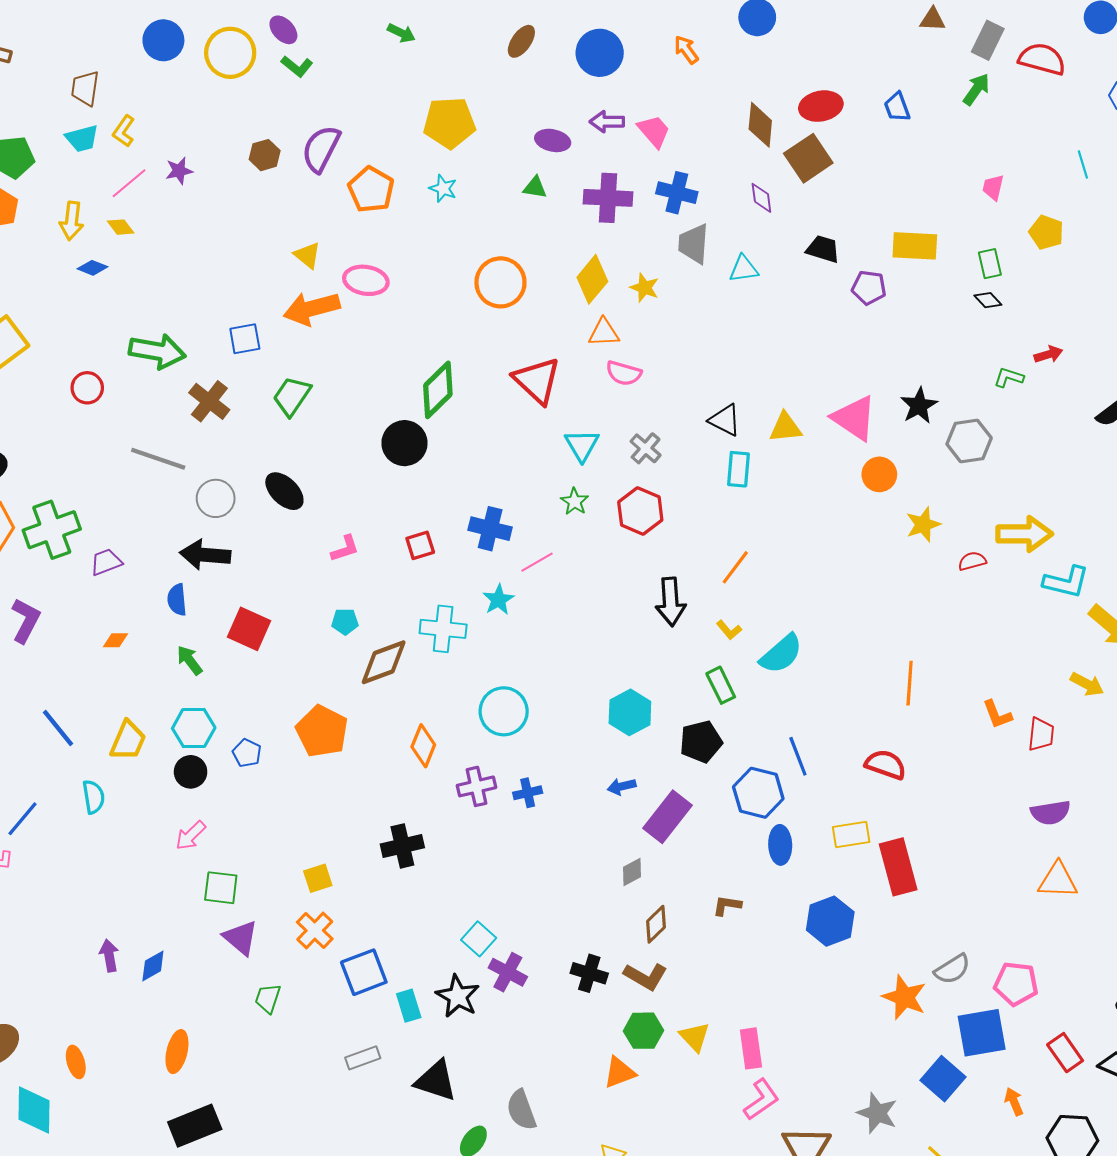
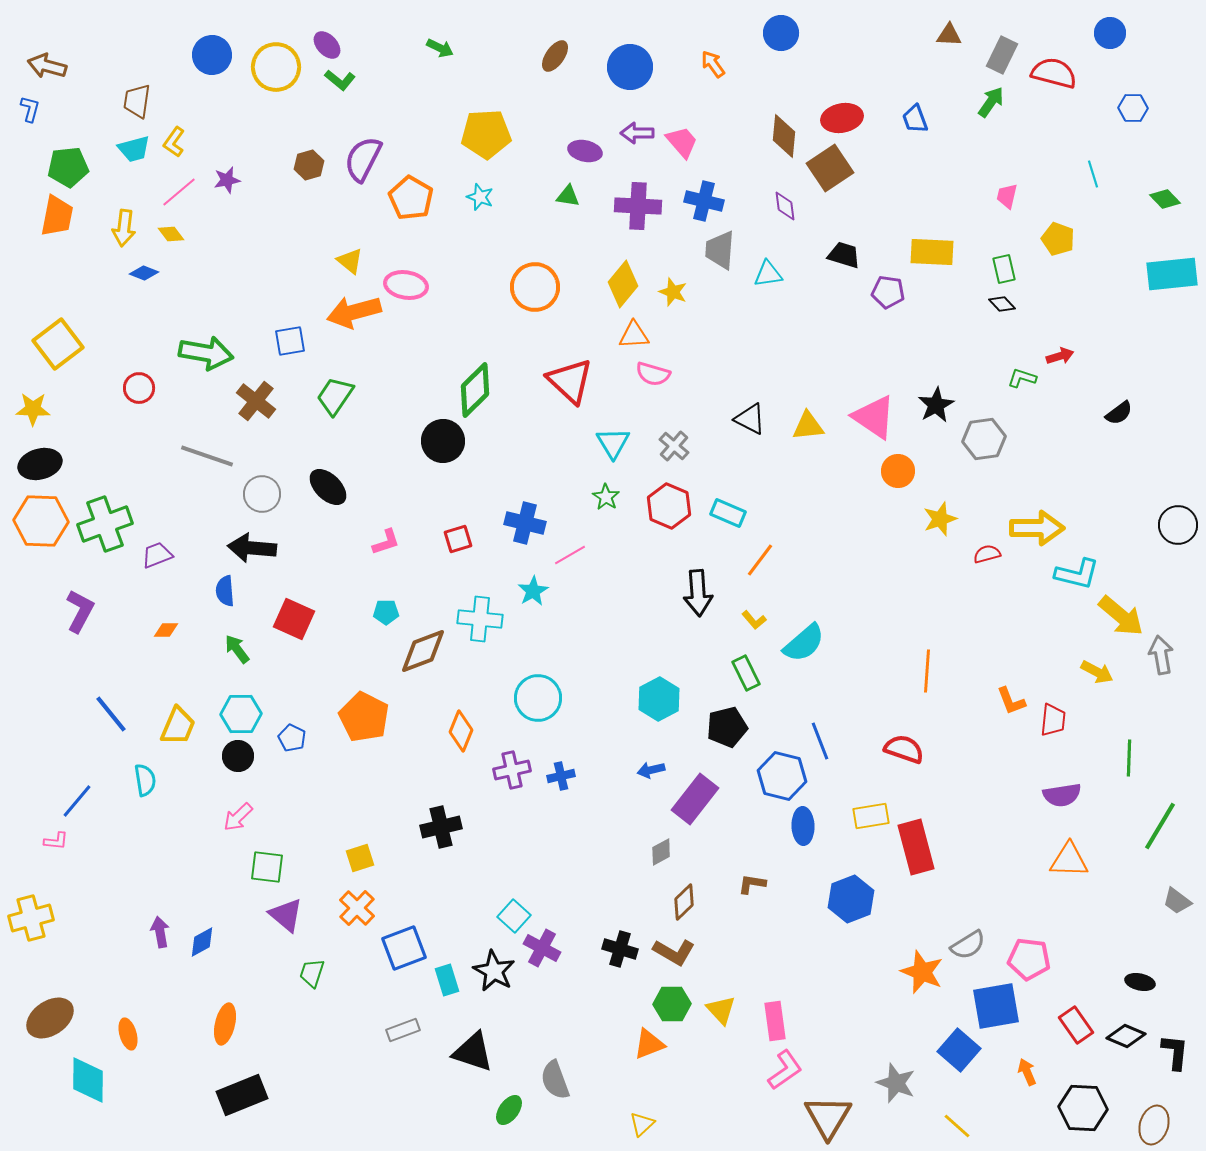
cyan rectangle: (738, 469) -> (728, 513), moved, turned -72

